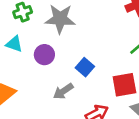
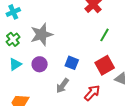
cyan triangle: (14, 44) -> (15, 64), turned -32

